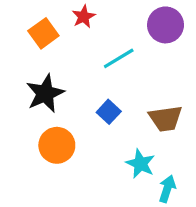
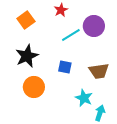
red star: (84, 17) -> (61, 10), moved
purple circle: (166, 25) -> (94, 26), moved
blue square: (109, 112) -> (65, 67), turned -32

